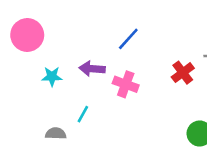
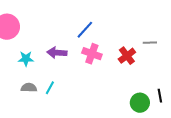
pink cross: (126, 84) -> (92, 54), moved
gray semicircle: (56, 134) -> (29, 88), moved

